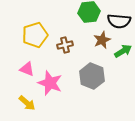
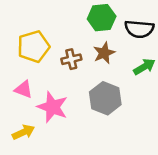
brown star: (102, 40) -> (104, 53), moved
yellow arrow: (27, 103) -> (23, 132), turned -66

